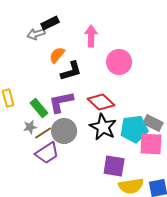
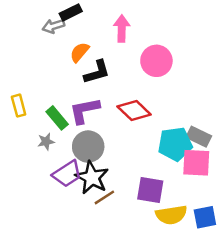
black star: (103, 127) -> (92, 178), moved
brown line: (43, 133) -> (104, 197), moved

